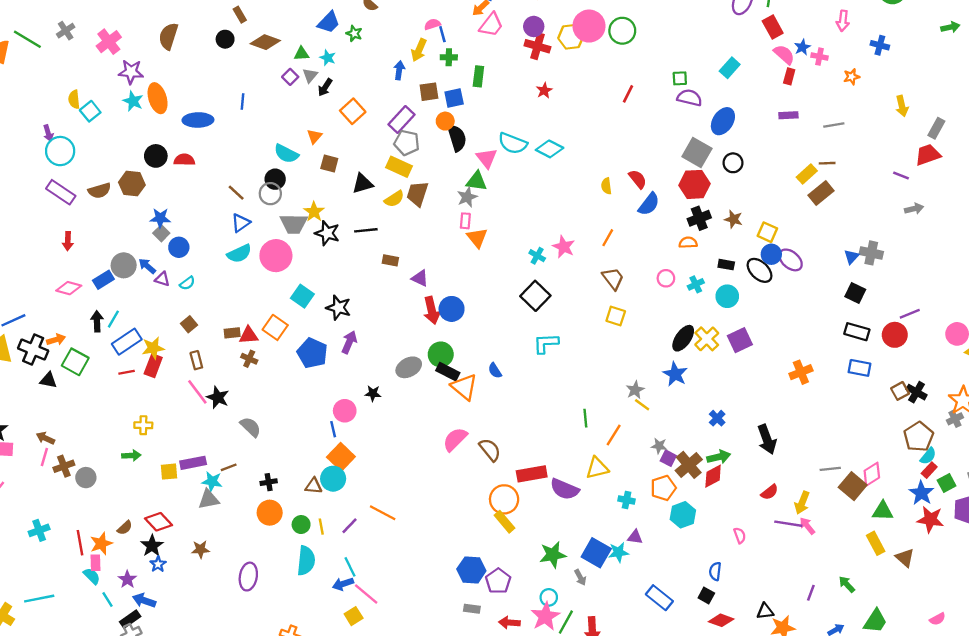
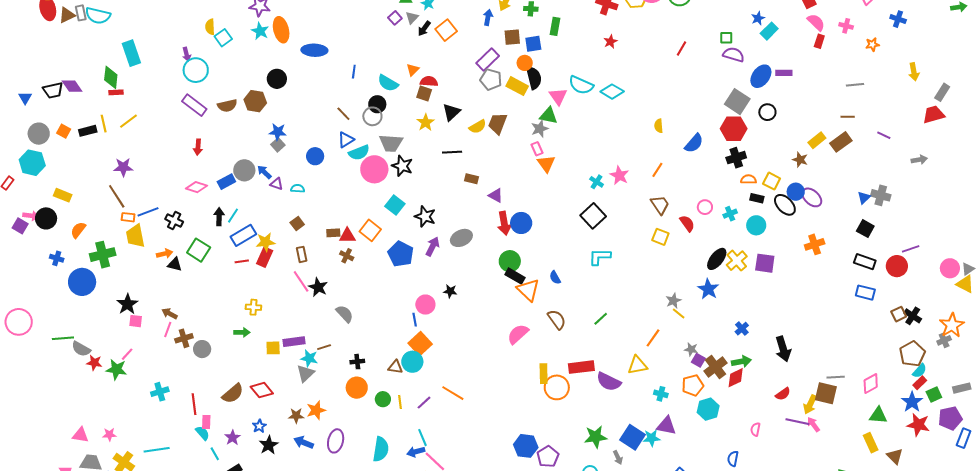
blue star: (802, 47) -> (758, 18), moved
blue line: (243, 101) -> (354, 72), moved
orange square: (353, 111) -> (446, 30), moved
purple rectangle: (788, 115) -> (784, 73), moved
red semicircle: (184, 160) -> (429, 81), moved
yellow rectangle: (399, 167) -> (517, 86), moved
yellow rectangle: (807, 174) -> (817, 140), moved
purple line: (901, 176) -> (884, 135), moved
red semicircle: (638, 179) -> (687, 223), moved
black triangle: (363, 183) -> (451, 112), turned -30
yellow star: (314, 212) -> (426, 122), moved
brown star: (733, 219) -> (800, 160), moved
pink rectangle: (465, 221) -> (537, 149), turned -32
yellow square: (767, 232) -> (772, 181), moved
black star: (327, 233) -> (402, 166), moved
orange semicircle: (688, 243) -> (749, 179), moved
blue circle: (179, 247) -> (315, 156), moved
cyan semicircle: (239, 254) -> (359, 153), moved
cyan semicircle: (187, 283) -> (298, 189), turned -144
orange arrow: (56, 340) -> (165, 254), moved
purple square: (740, 340) -> (765, 263), turned 30
black cross: (33, 350) -> (174, 220), moved, size x0.7
gray ellipse: (409, 367) -> (461, 238), moved
orange cross: (801, 372) -> (815, 244), moved
green line: (585, 418) -> (601, 319), moved, turned 49
brown semicircle: (490, 450) -> (557, 319), moved
brown square: (853, 486) -> (826, 393), moved, turned -30
gray triangle: (209, 499) -> (306, 373), turned -36
yellow rectangle: (504, 522) -> (544, 374), moved, turned 36
brown semicircle: (125, 528) -> (233, 394), size x1.6
pink semicircle: (740, 535) -> (755, 429), turned -152
purple triangle: (635, 537) -> (666, 426), size x1.5
orange star: (101, 544) -> (316, 410), moved
black star: (152, 546) -> (269, 445), moved
cyan semicircle: (306, 561) -> (381, 449), moved
blue arrow: (144, 600) -> (304, 442), moved

